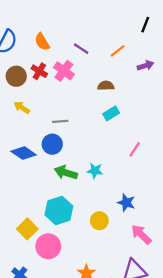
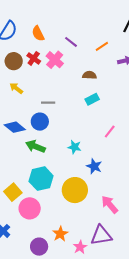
green arrow: (66, 173) -> (35, 146), moved
blue star: (126, 203) -> (94, 166), moved
yellow circle: (99, 221) -> (75, 190), size x1.6

